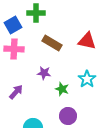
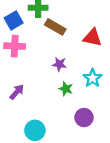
brown rectangle: (52, 43) -> (55, 27), moved
purple star: (44, 73) -> (59, 64), moved
purple circle: (68, 116) -> (84, 118), moved

